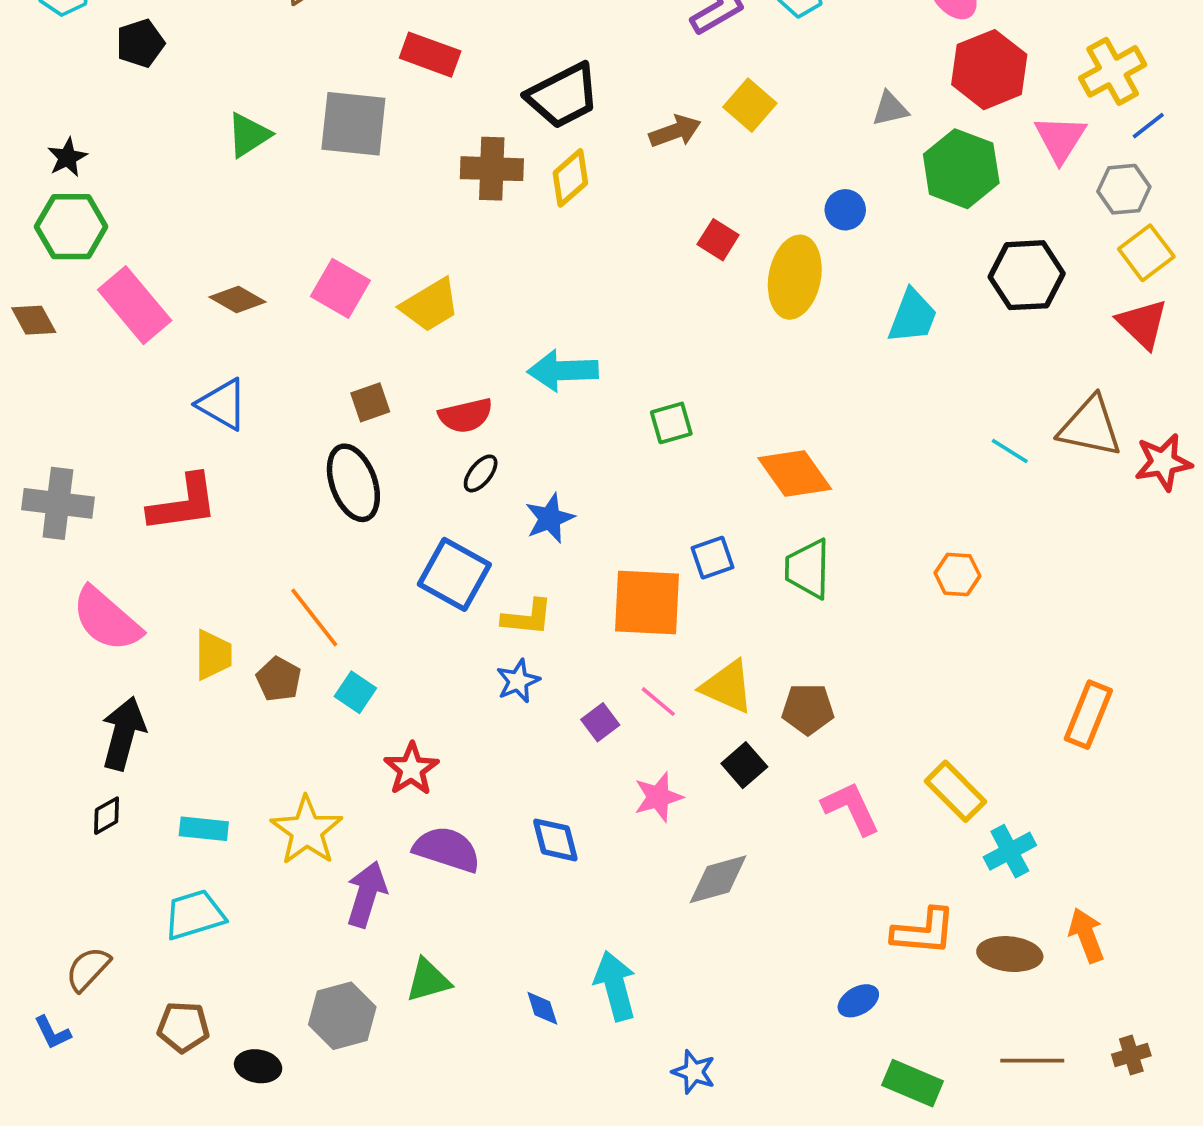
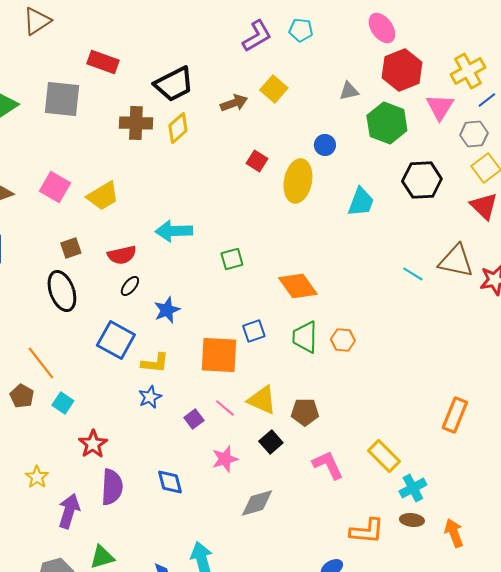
orange hexagon: (957, 574) -> (343, 340), moved
yellow star: (307, 831) -> (37, 477), size x0.6
purple semicircle: (447, 849) -> (112, 487), turned 75
brown ellipse: (1010, 954) -> (412, 520), moved, size x0.7

